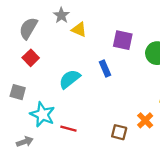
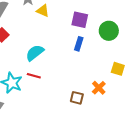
blue rectangle: (105, 68) -> (79, 44), moved, turned 40
red line: (68, 129) -> (34, 76), moved

